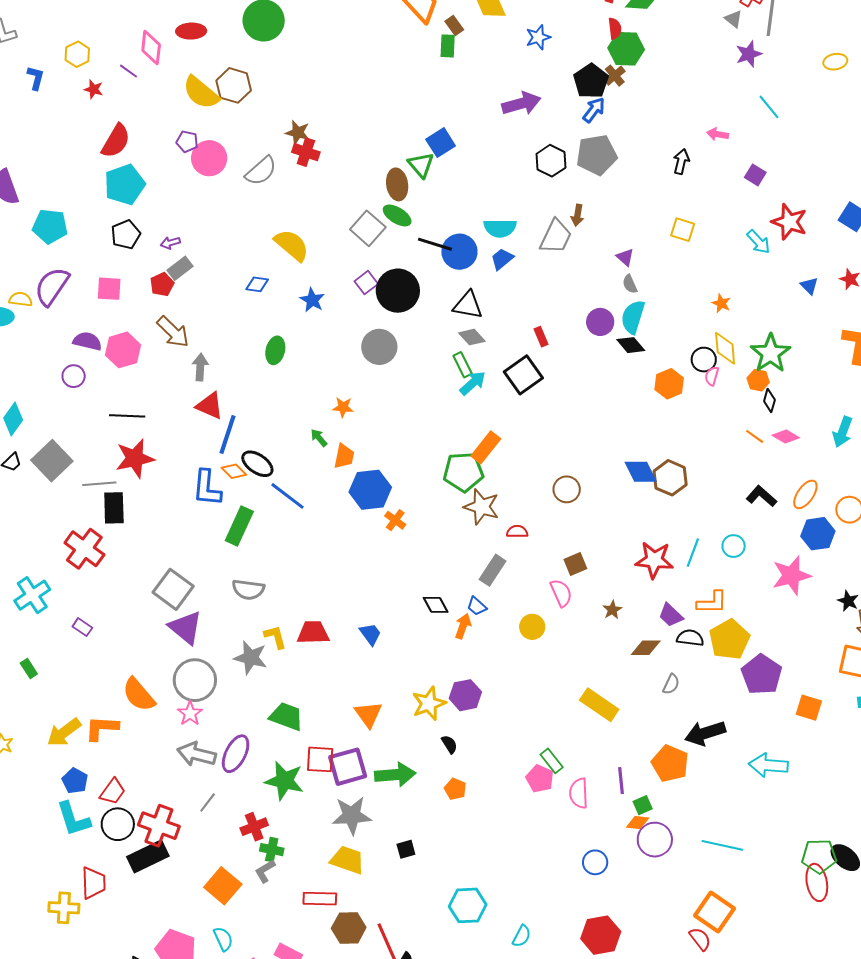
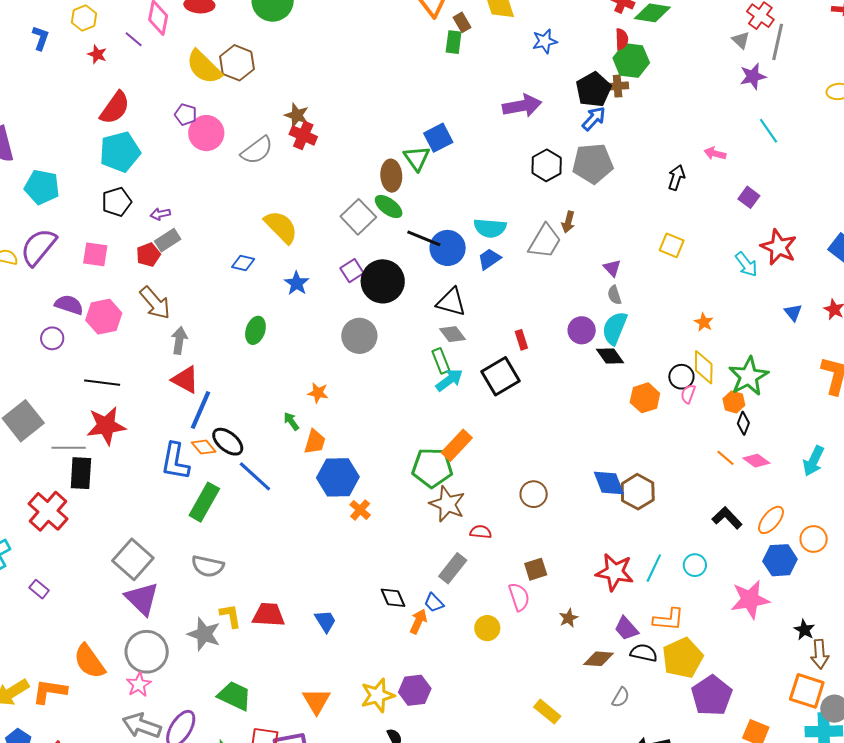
brown cross: (615, 76) -> (618, 86), turned 30
yellow rectangle: (599, 705) -> (547, 712), size x0.7

